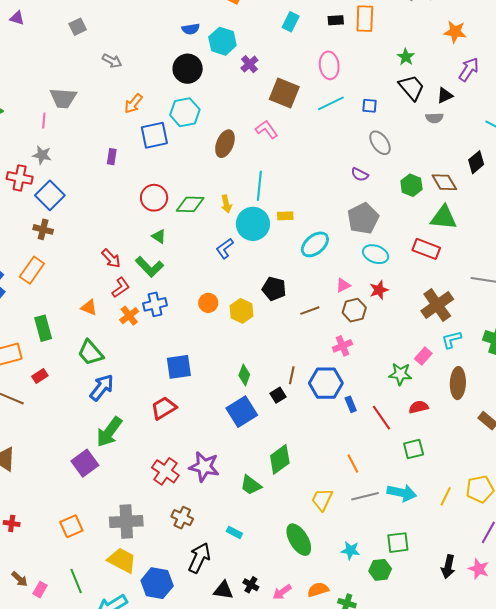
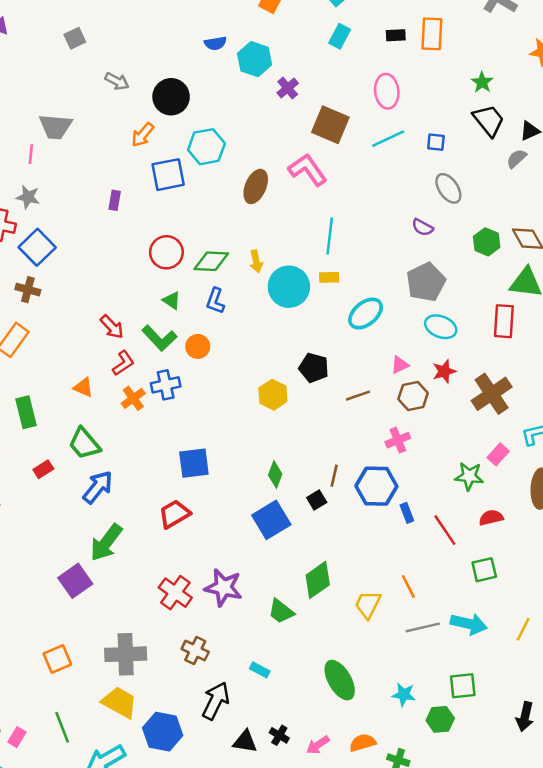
black circle: (188, 69) -> (171, 97), moved
gray semicircle: (434, 118) -> (516, 159), turned 138
pink L-shape: (267, 129) -> (308, 170), size x1.4
cyan line: (259, 186) -> (330, 236), moved
blue L-shape: (225, 248) -> (215, 301), moved, turned -35
red rectangle: (426, 249) -> (504, 321), turned 72
orange circle: (208, 303) -> (198, 346), moved
brown cross: (437, 305) -> (492, 394), moved
red rectangle: (40, 376) -> (43, 469), moved
yellow trapezoid: (322, 499) -> (368, 605), moved

